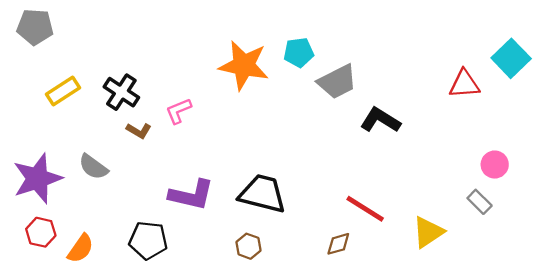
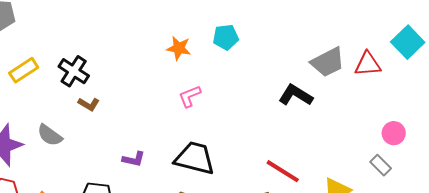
orange star: (244, 65) -> (179, 48), size x0.6
gray trapezoid: (337, 82) -> (328, 62), moved
pink L-shape: (179, 111) -> (190, 96), moved
purple L-shape: (191, 195) -> (134, 159), size x0.6

